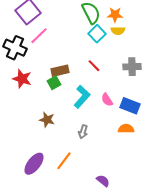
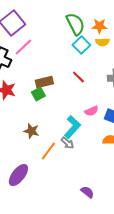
cyan L-shape: (82, 97) -> (72, 127), moved
pink semicircle: (107, 100) -> (91, 111), turned -80
gray arrow: (83, 132) -> (67, 143), turned -64
orange line: (64, 161) -> (48, 151), moved

